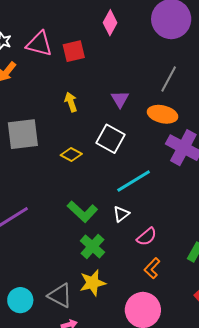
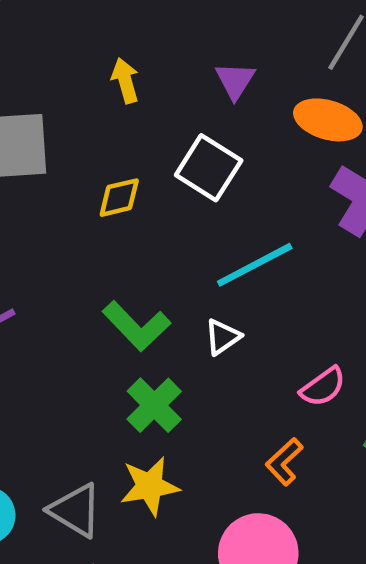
yellow diamond: (71, 155) -> (119, 198), turned -45
pink semicircle: (147, 237) -> (323, 387), moved

